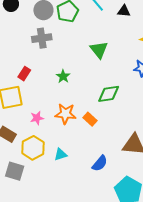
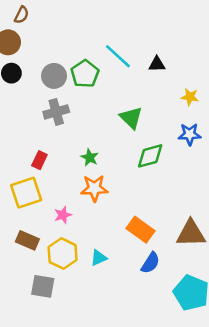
green diamond: (109, 94) -> (150, 156), moved
orange star: (65, 114) -> (94, 188), moved
orange rectangle: (90, 119) -> (141, 230), moved, size x1.5

